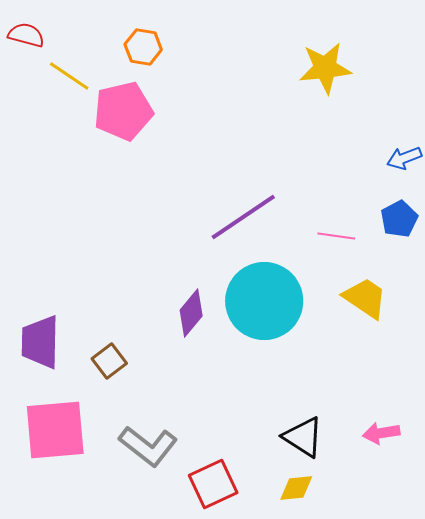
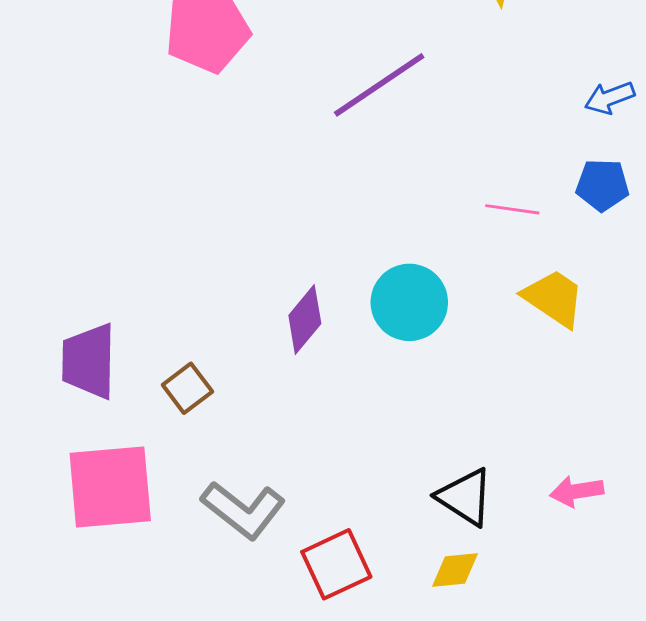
purple line: (243, 217) -> (379, 85), moved
blue pentagon: (399, 219) -> (602, 185), turned 30
cyan circle: (264, 301) -> (409, 302), size x0.7

